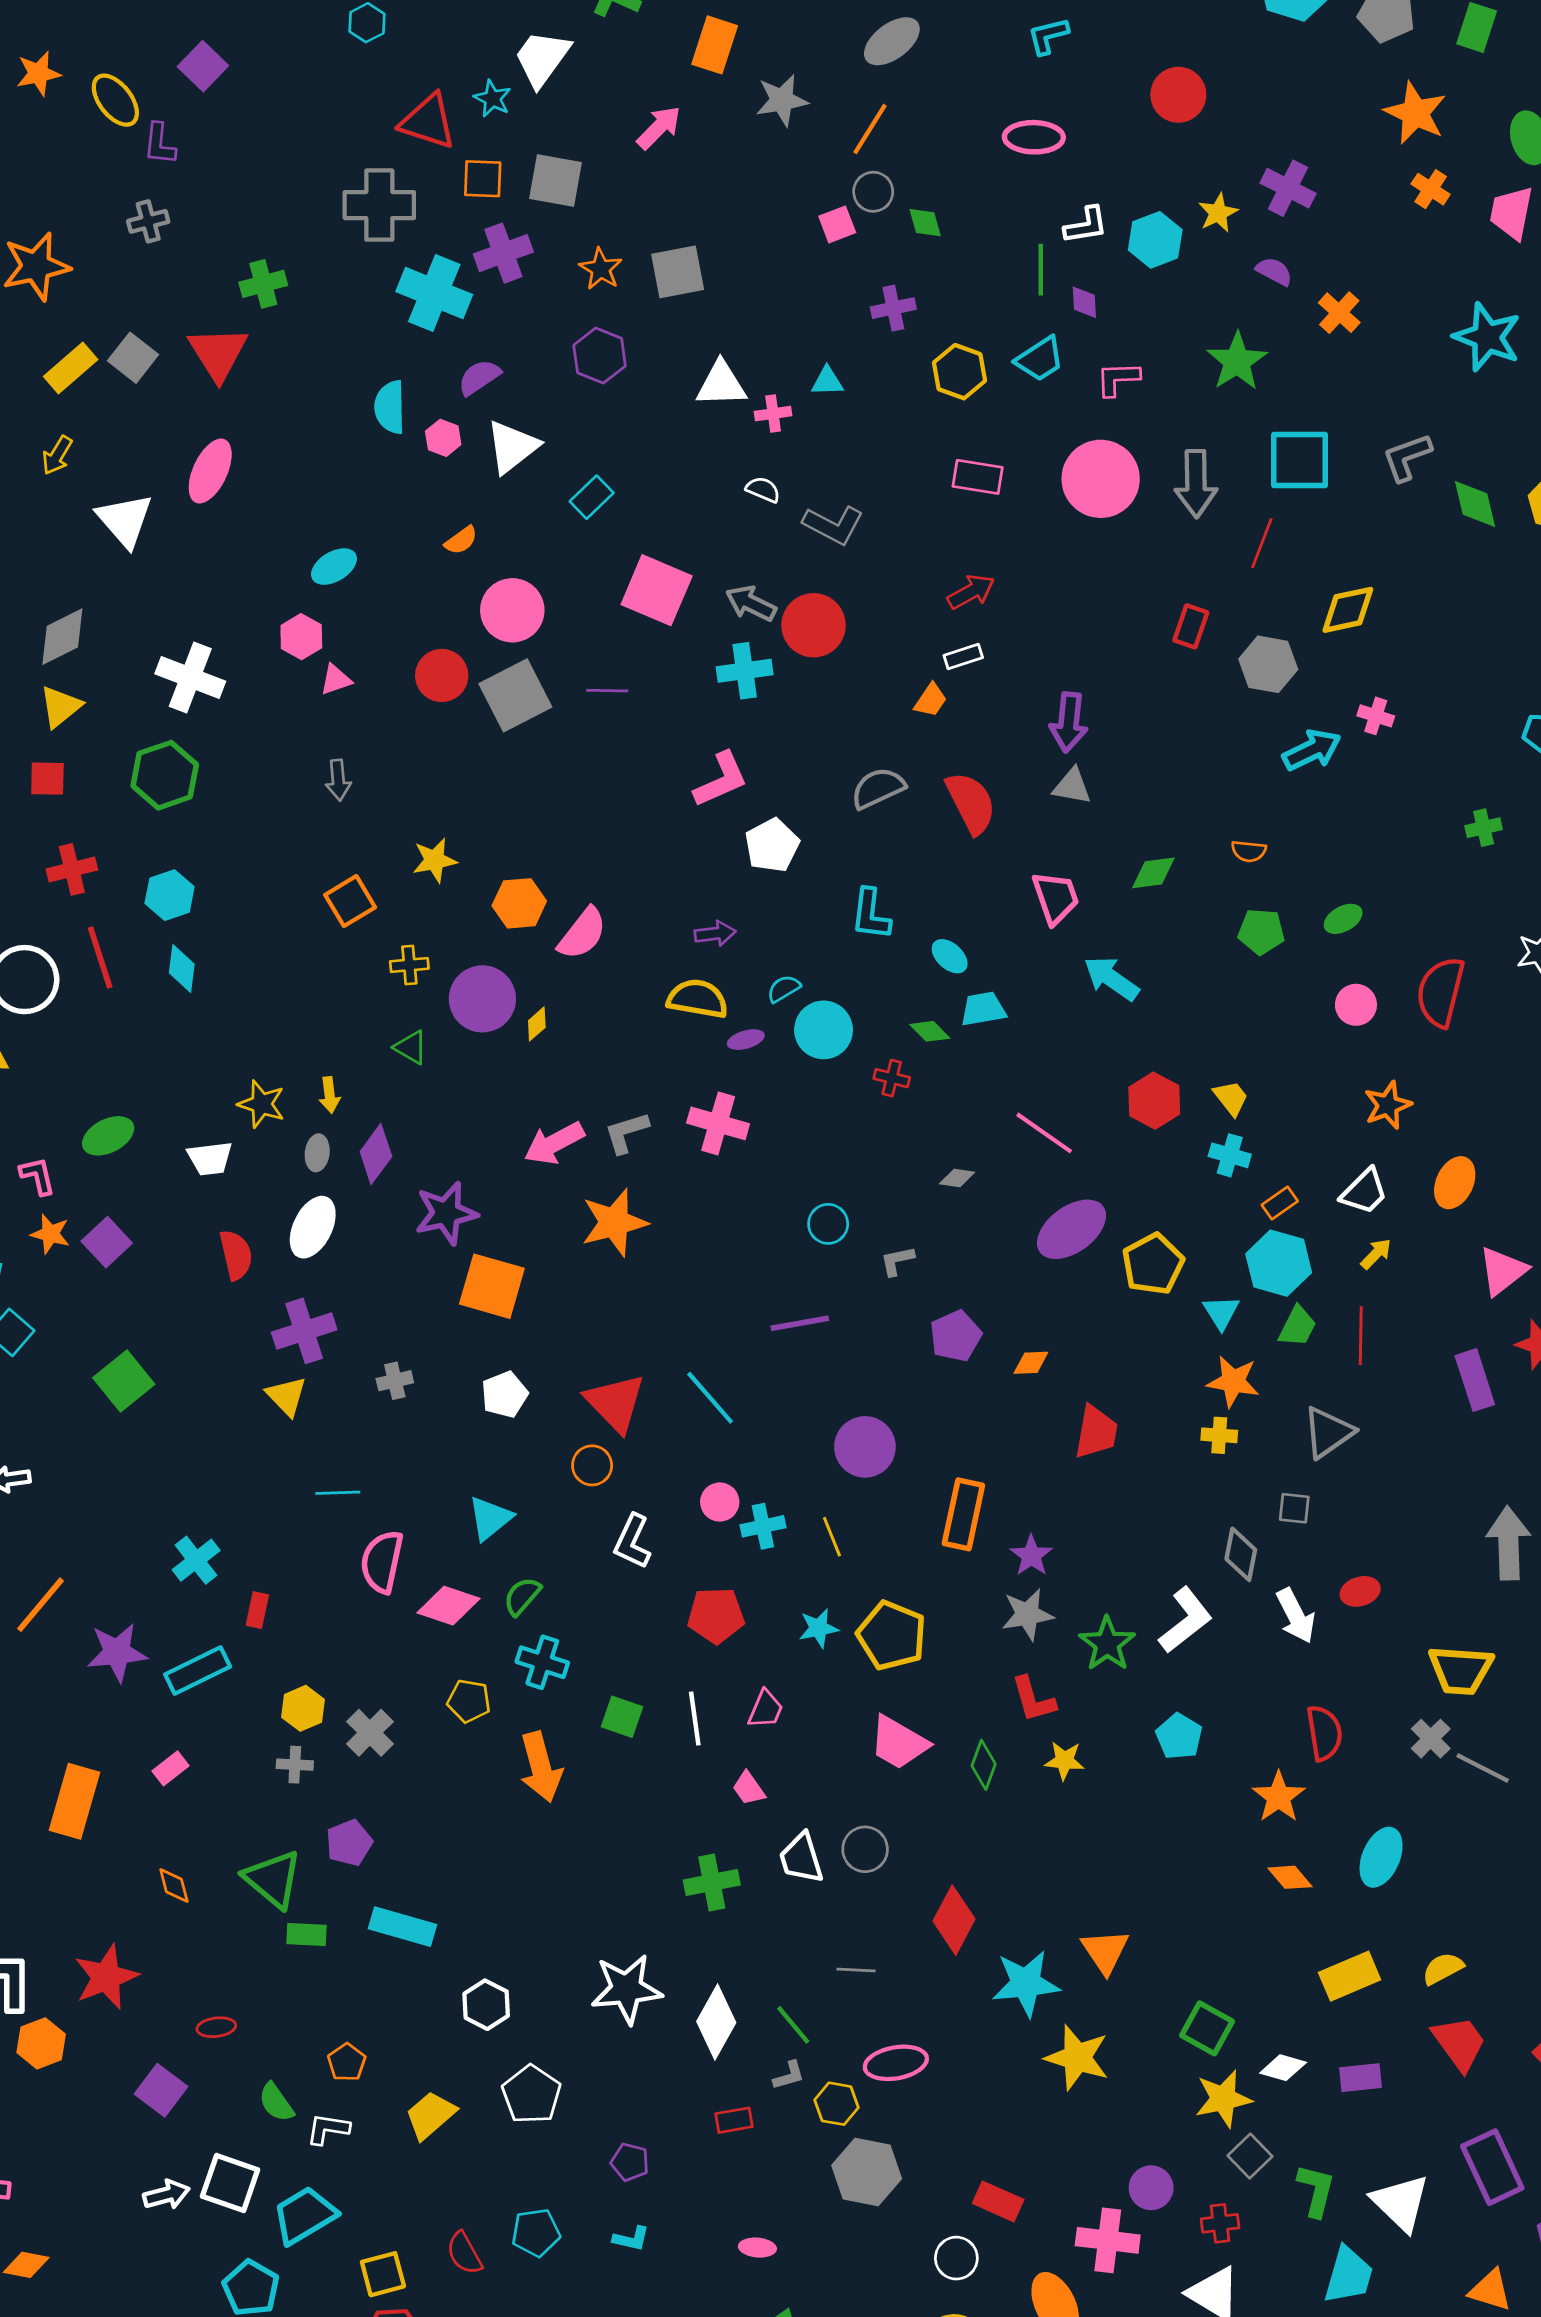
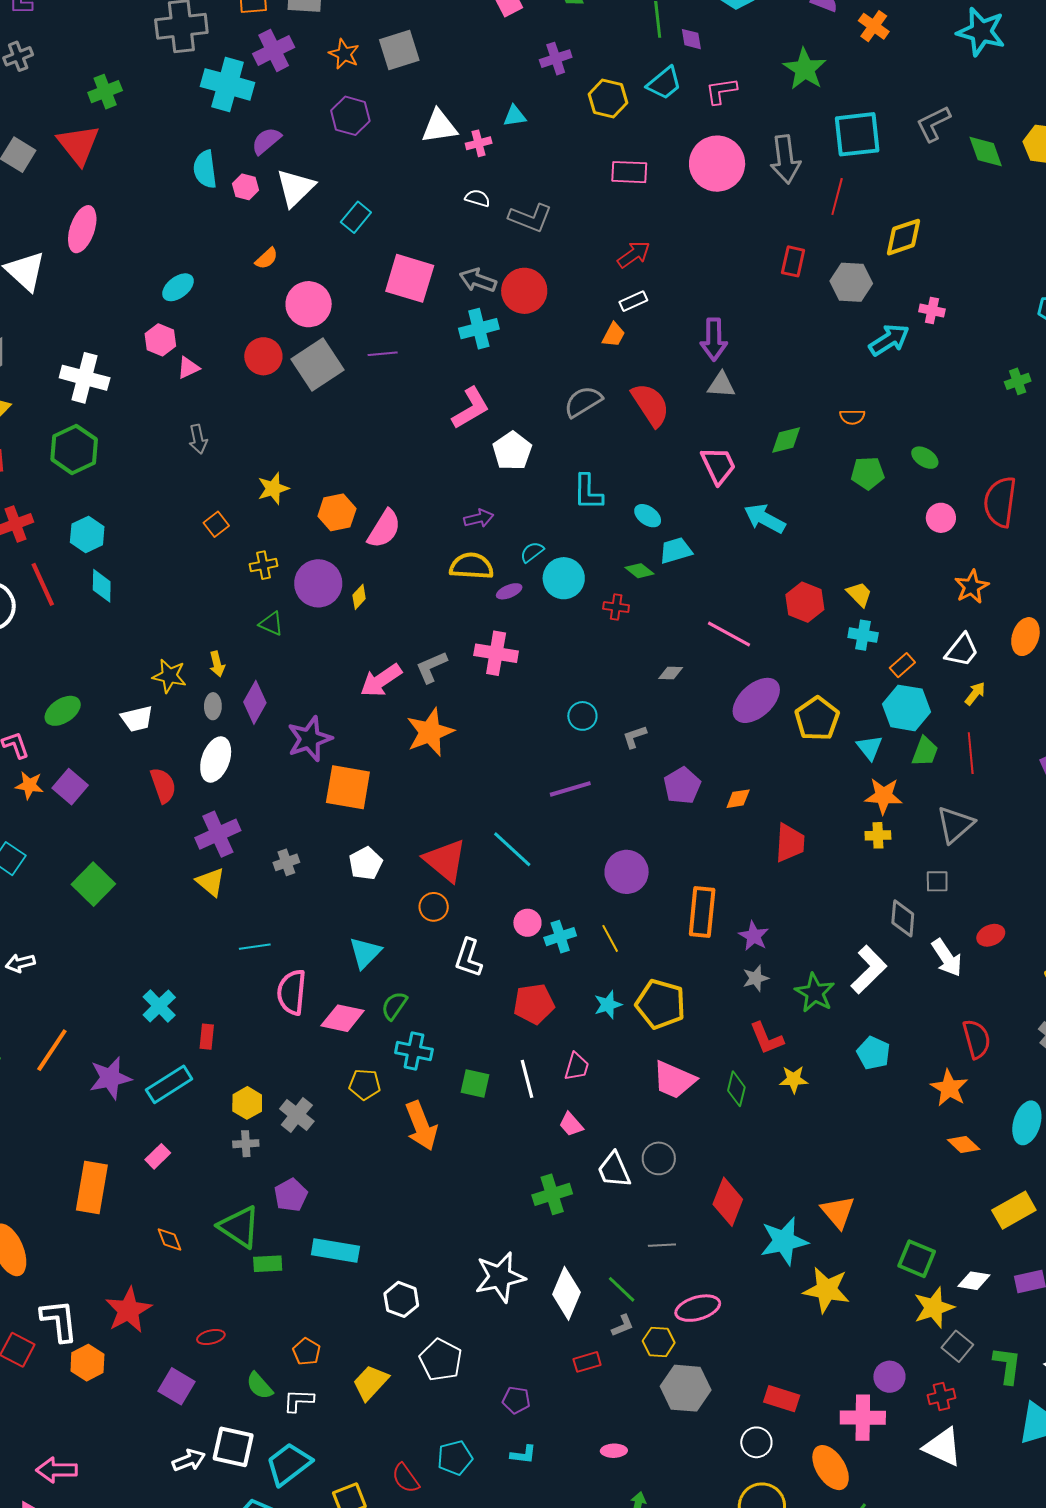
orange square: (350, 901) -> (216, 524), size x0.7
green ellipse: (1343, 919) -> (925, 458), turned 68
gray star: (1027, 1614) -> (756, 978), size x0.7

